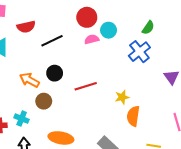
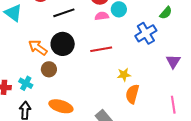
green semicircle: (148, 28) -> (166, 13), moved
black circle: (55, 73) -> (63, 44), size x1.5
red line: (86, 86) -> (101, 49), moved

